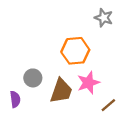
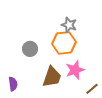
gray star: (104, 18) -> (69, 25), moved
gray circle: (33, 78) -> (30, 49), moved

